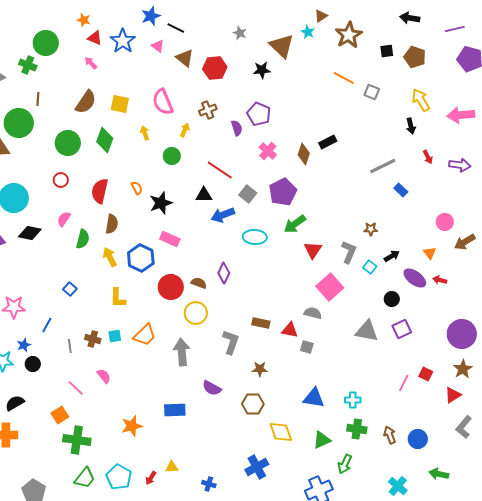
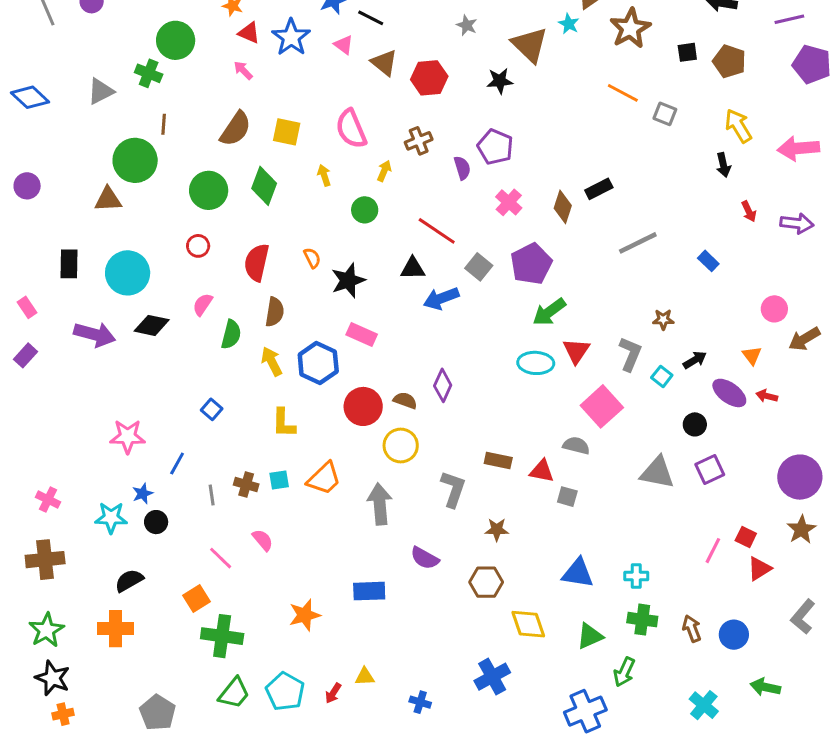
gray line: (383, 166) -> (638, 243), moved
cyan ellipse: (255, 237) -> (536, 363), moved
red triangle: (453, 395) -> (759, 569), moved

